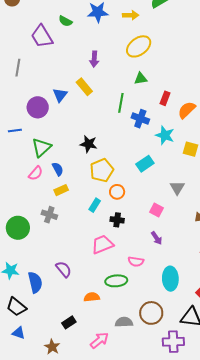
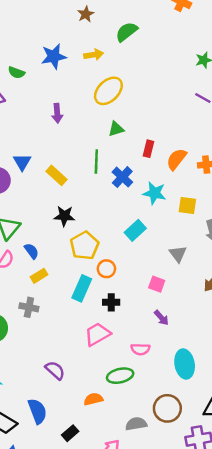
yellow rectangle: (84, 87) -> (56, 175), moved
blue cross: (140, 119) -> (122, 177), turned 30
cyan rectangle: (95, 205) -> (82, 288), size x1.5
blue semicircle: (35, 282) -> (37, 411), moved

